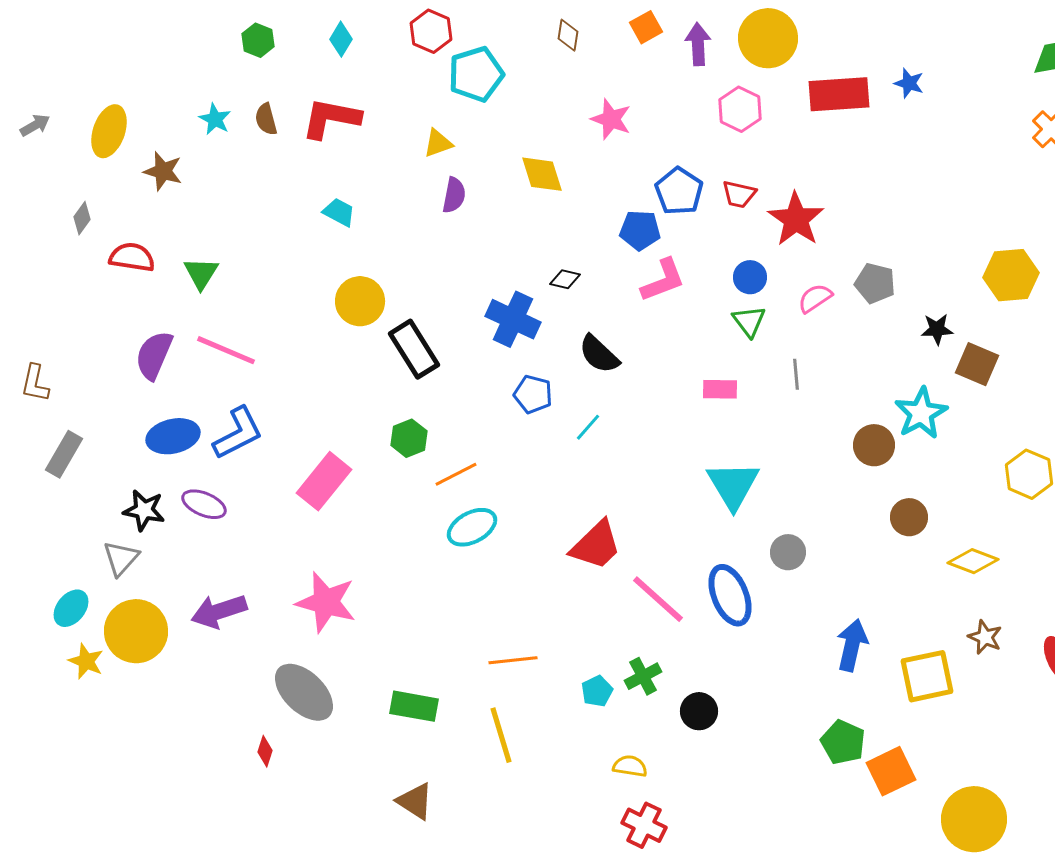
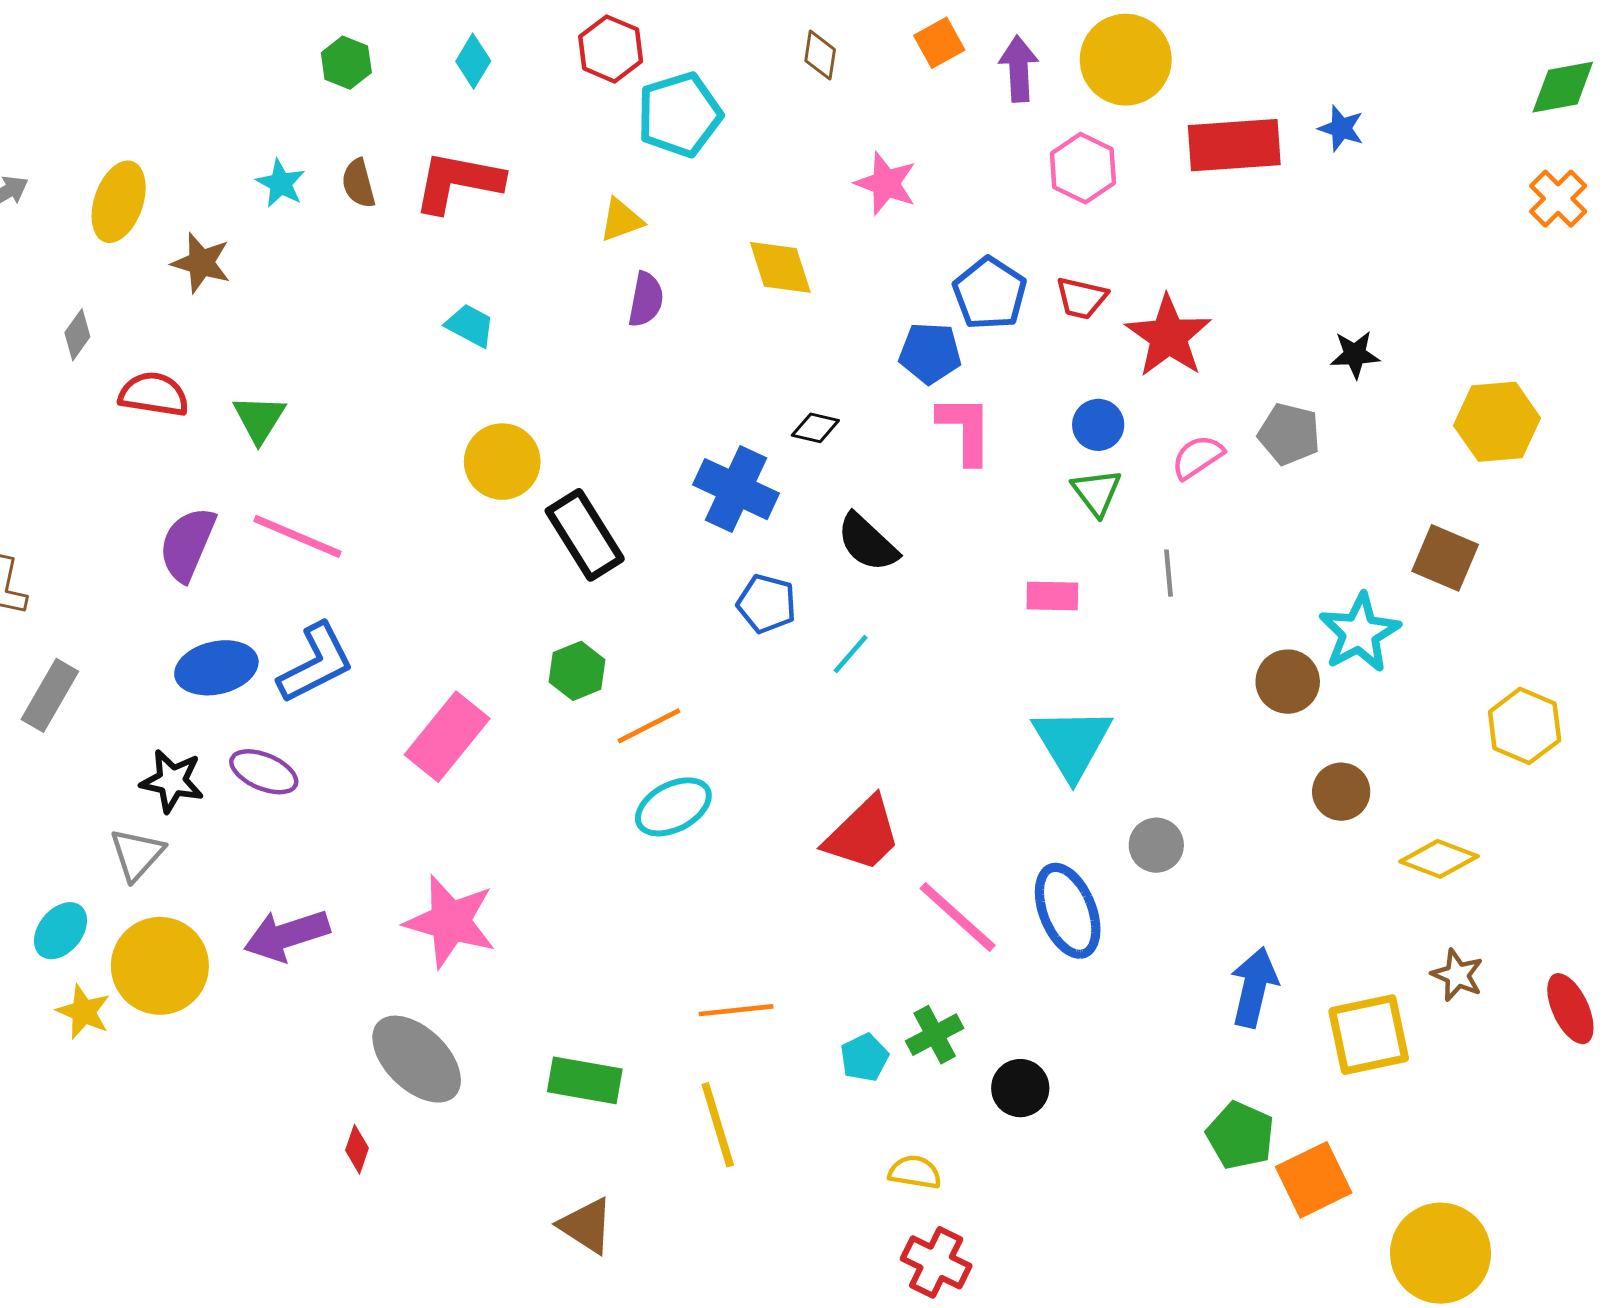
pink L-shape: (663, 280) -> (965, 429), turned -69
black star: (937, 329) -> (1355, 355), moved

